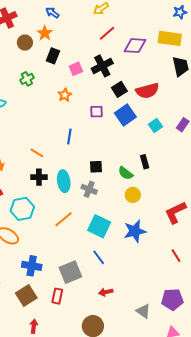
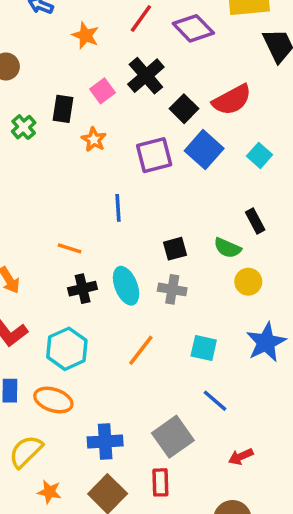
orange star: (45, 33) -> (86, 35), moved
purple diamond: (135, 46) -> (193, 28), turned 55
black rectangle: (53, 56) -> (63, 109), moved
purple square: (97, 112) -> (154, 155), size x1.5
cyan square: (99, 226) -> (204, 348), size x0.7

